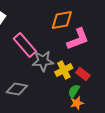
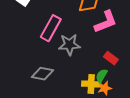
pink rectangle: (25, 45) -> (51, 28), turned 70
yellow cross: (64, 70) -> (91, 84), moved, turned 30

